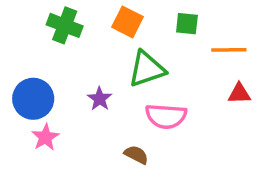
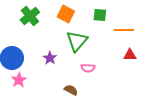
green cross: (65, 25) -> (30, 16), turned 30
green triangle: (147, 69) -> (77, 41), turned -30
pink semicircle: (166, 116) -> (88, 68), size x0.6

